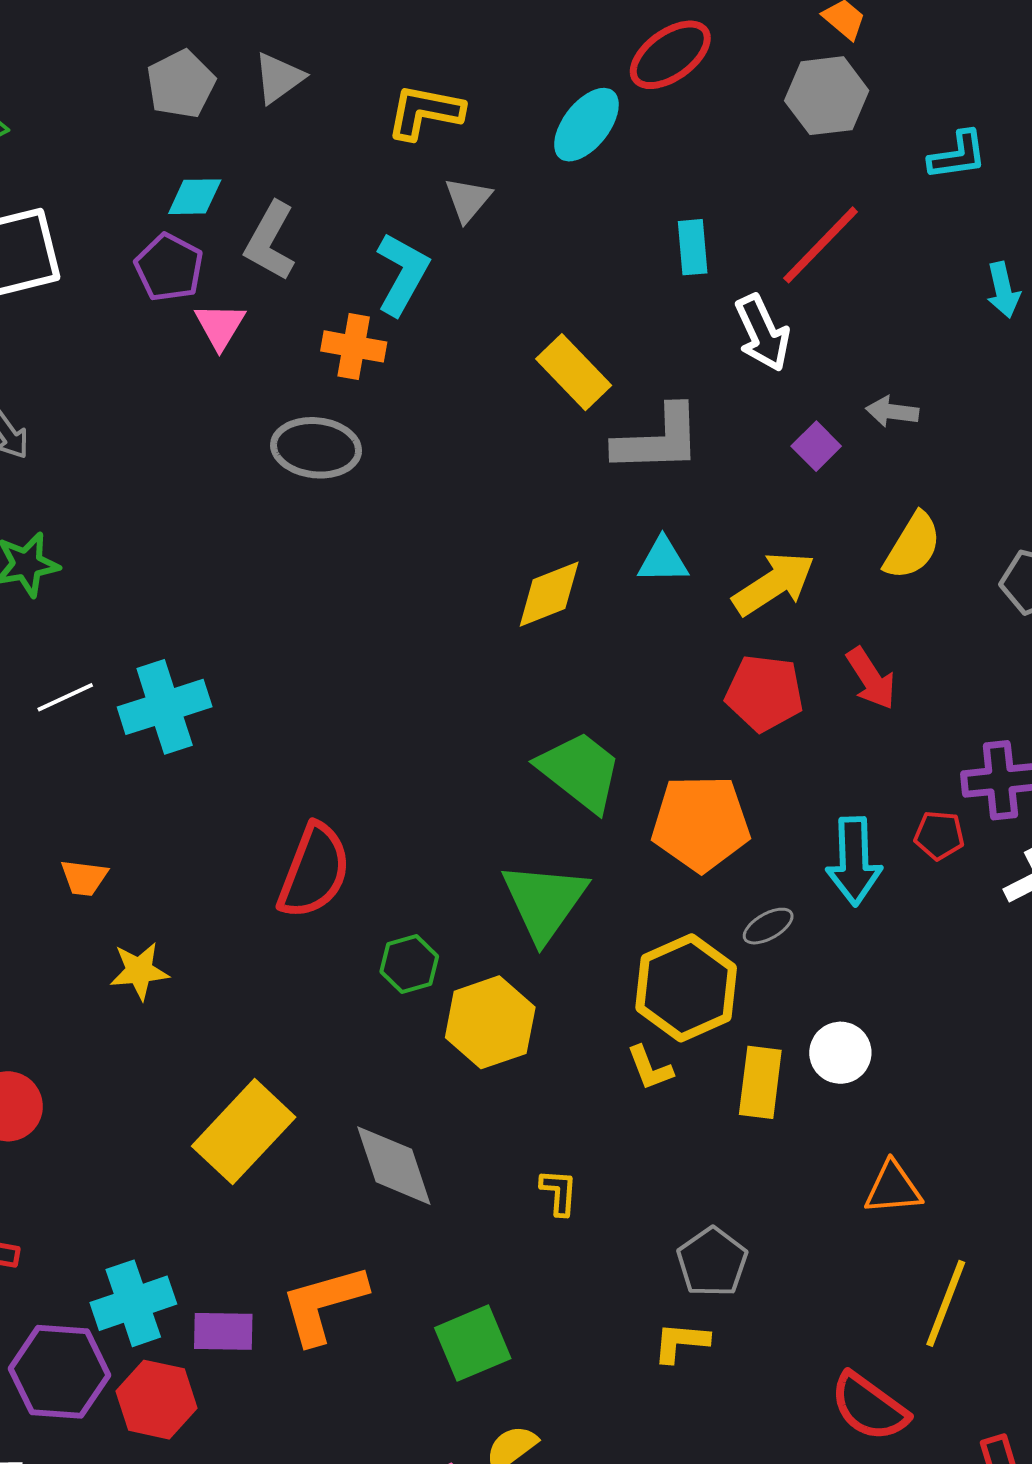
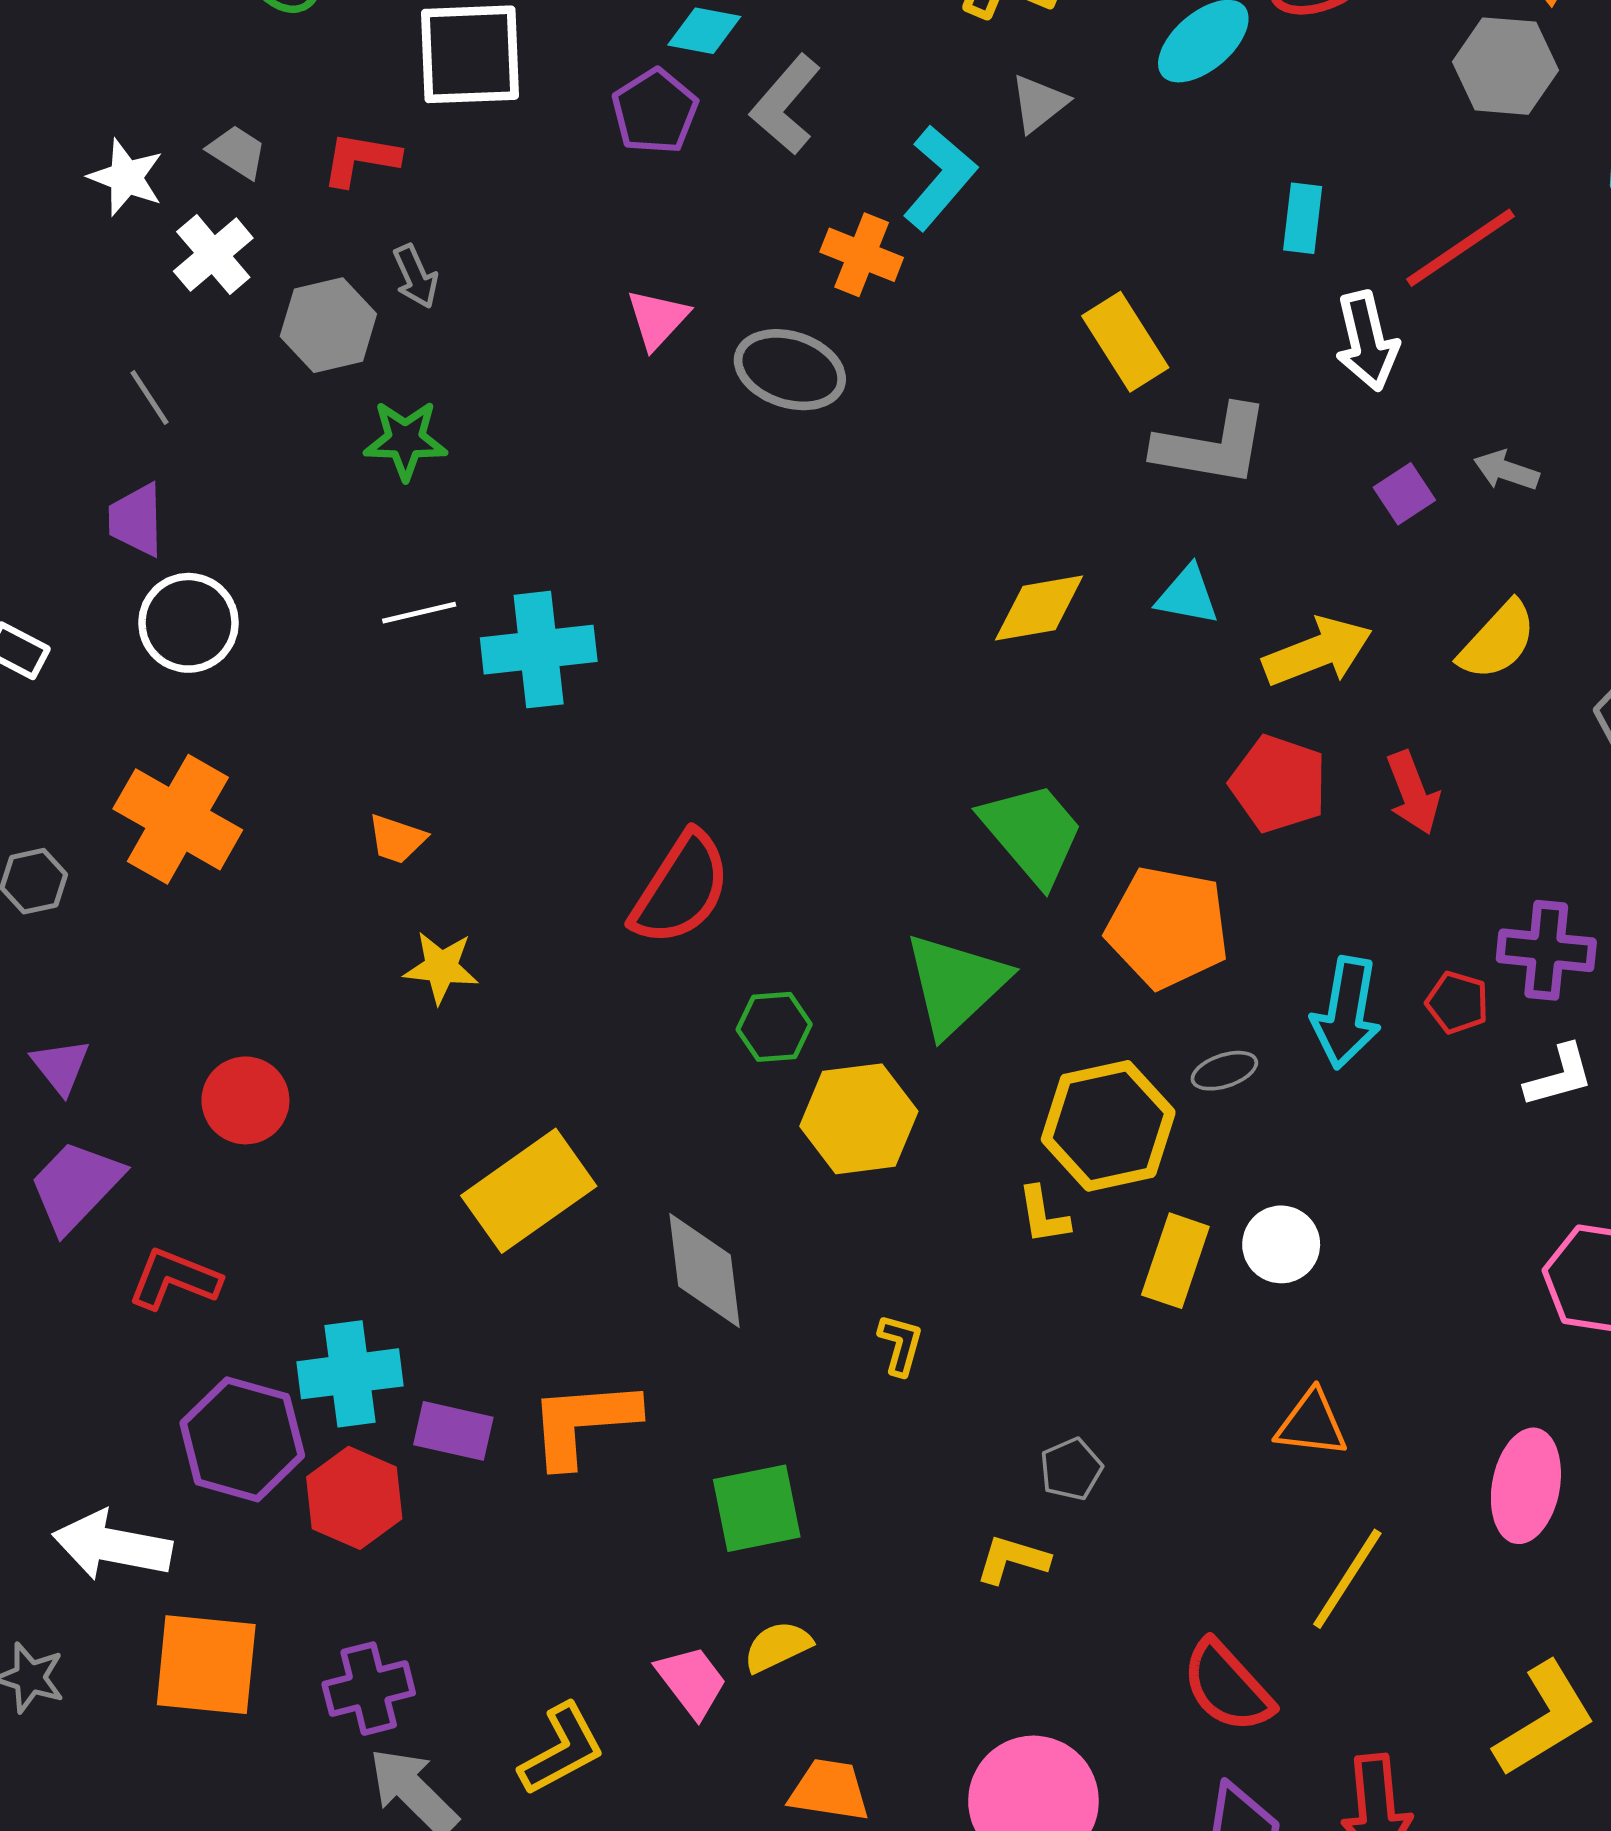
pink triangle: (220, 326) -> (657, 319), moved
gray pentagon: (712, 1262) -> (1071, 1469), size x0.7

